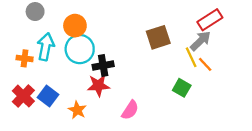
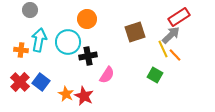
orange circle: (75, 26) -> (87, 19), moved
red star: (98, 85) -> (84, 96), moved, turned 30
pink semicircle: (130, 110) -> (107, 75), moved

